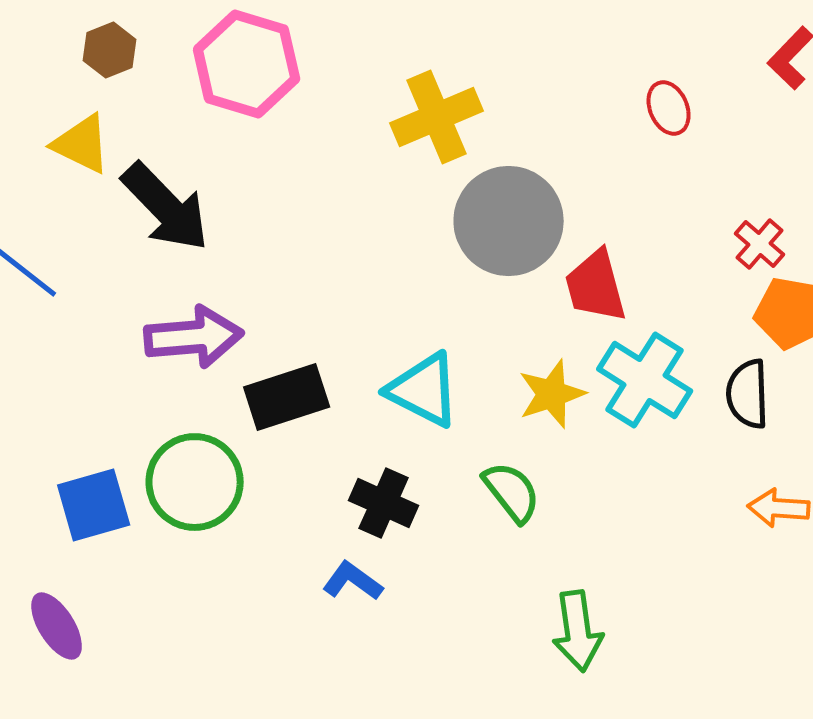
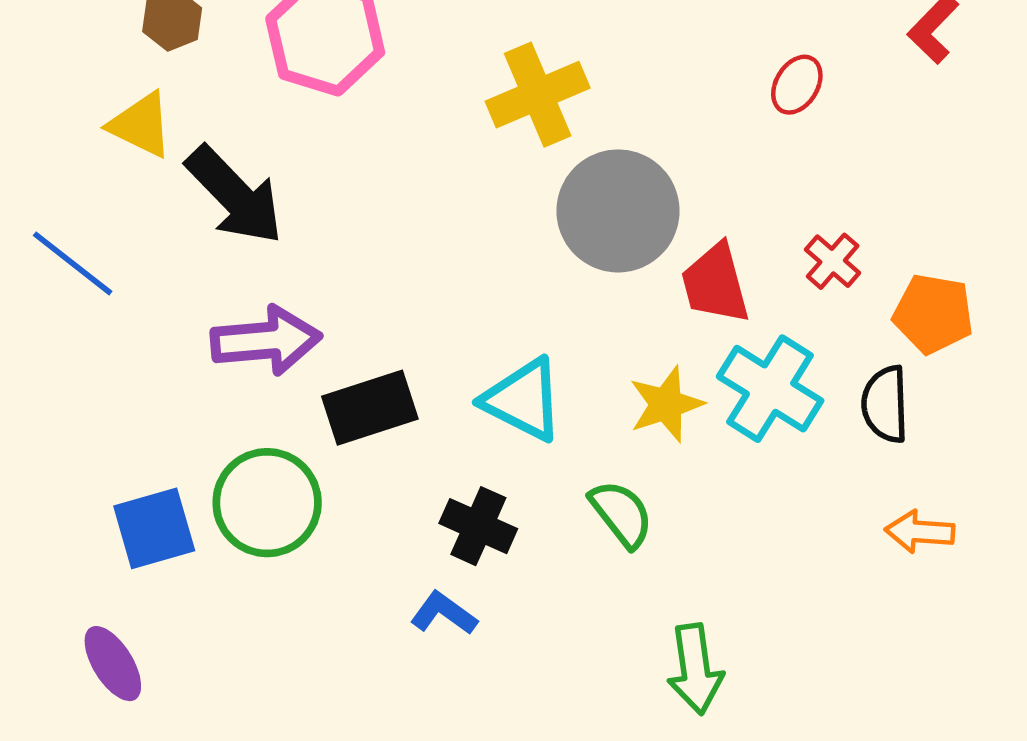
red ellipse: (669, 108) -> (797, 85), turned 54
red cross: (760, 244) -> (833, 261), moved

